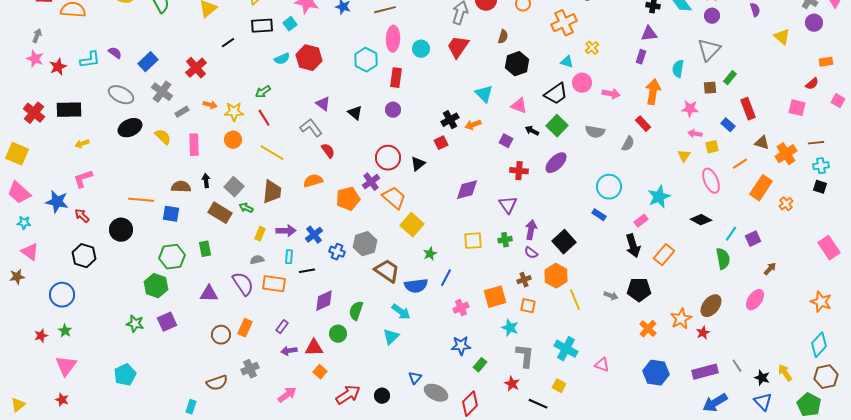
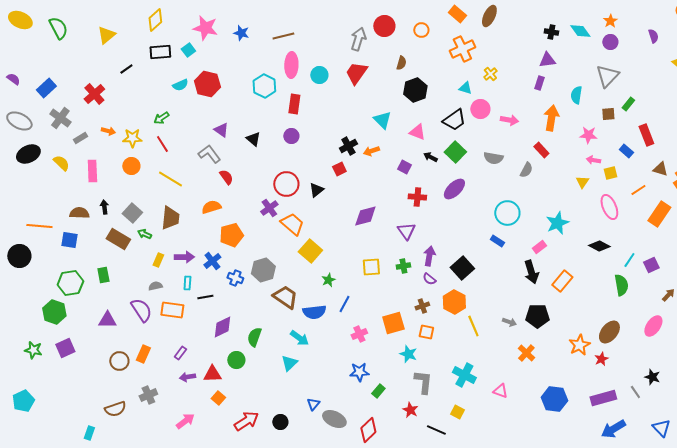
orange pentagon: (348, 199) -> (231, 235), moved
orange cross: (648, 329) -> (526, 353), moved
black star: (762, 378) -> (652, 377), moved

